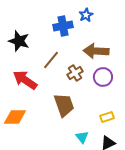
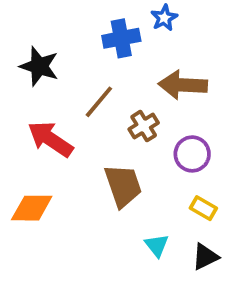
purple circle: (103, 77) -> (192, 154), moved
yellow rectangle: (107, 117) -> (203, 208), turned 48

